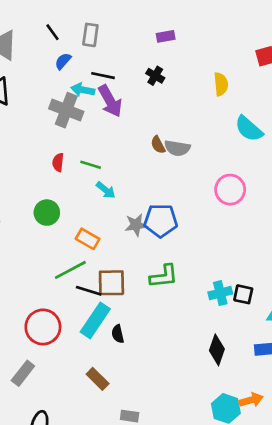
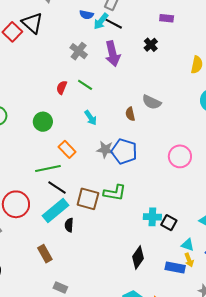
blue semicircle: (63, 61) -> (87, 15), turned -136
black line: (103, 76) -> (114, 24), moved
cyan arrow: (83, 90) -> (101, 21), moved, turned -78
gray cross: (66, 110) -> (79, 51), size x0.7
brown semicircle: (158, 145) -> (130, 114), moved
green line: (91, 165) -> (85, 85), moved
pink circle: (230, 190) -> (180, 156), moved
brown square: (111, 283) -> (88, 199), moved

